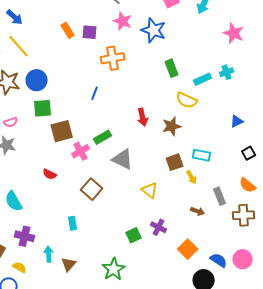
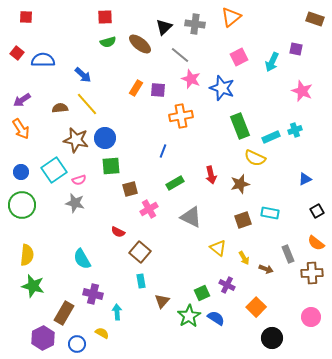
orange rectangle: (68, 30) -> (136, 88), turned 63
green rectangle: (172, 68) -> (240, 126), size x1.4
brown square: (62, 131) -> (130, 189), size x0.7
green rectangle: (103, 137) -> (175, 183), moved
yellow arrow: (192, 177) -> (244, 258), moved
brown square: (92, 189) -> (140, 252), moved
blue semicircle: (219, 260) -> (216, 318), moved
brown triangle: (69, 264) -> (162, 301), moved
yellow semicircle: (20, 267) -> (102, 333), moved
green star: (114, 269) -> (189, 316), moved

